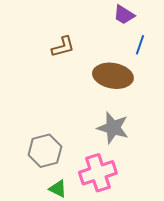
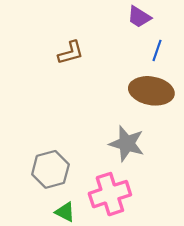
brown ellipse: (113, 76) -> (151, 91), moved

